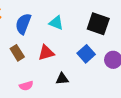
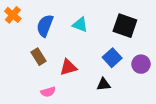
red triangle: (46, 53) -> (68, 67), moved
black triangle: (62, 79) -> (104, 84), moved

